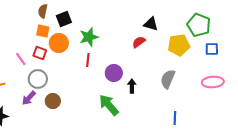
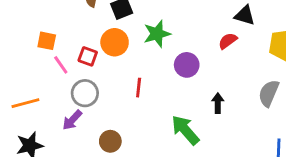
orange square: (43, 31) -> (47, 41), moved
red line: (88, 60) -> (139, 88), moved
purple circle: (114, 73) -> (187, 65), moved
brown circle: (53, 101) -> (110, 141), moved

